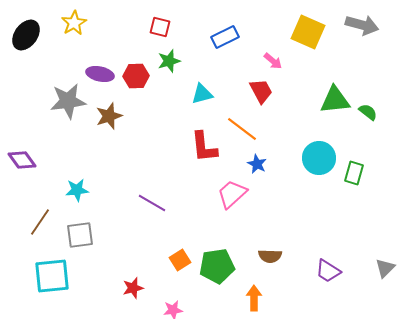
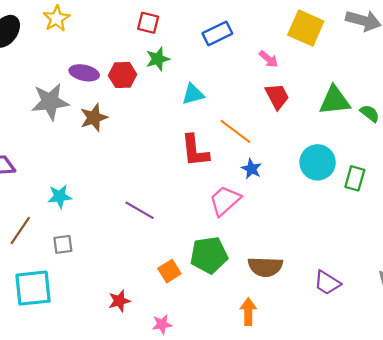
red trapezoid: (261, 91) -> (277, 96), moved
gray square: (80, 235) -> (63, 244), size x0.7
brown semicircle: (270, 256) -> (265, 267), size x1.4
green pentagon: (217, 266) -> (209, 255), moved

